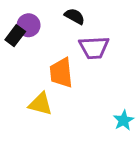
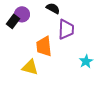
purple trapezoid: (94, 48) -> (66, 29), turned -85
cyan star: (124, 120) -> (86, 61), moved

